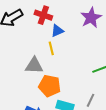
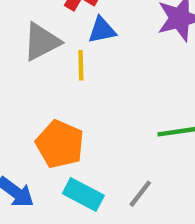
gray triangle: (34, 66) -> (42, 42), moved, turned -42

